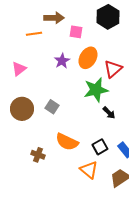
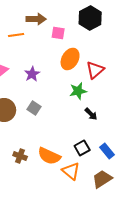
purple star: (62, 61) -> (32, 74), moved
green star: (96, 90) -> (78, 91), size x0.7
orange semicircle: (67, 142) -> (49, 156), moved

